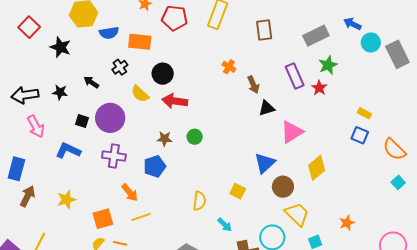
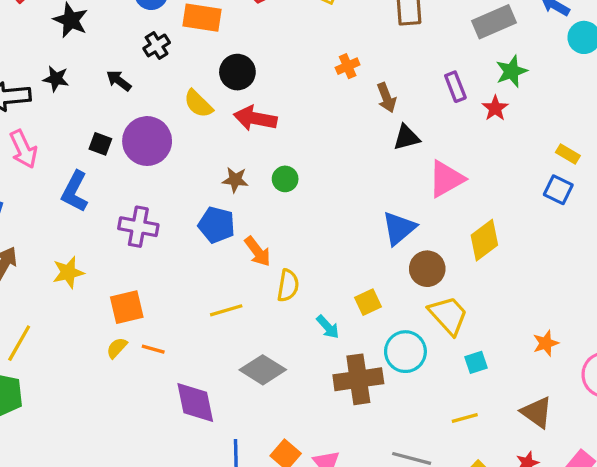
black cross: (120, 67) -> (157, 45), moved
orange cross: (229, 67) -> (348, 66), turned 32
purple rectangle: (295, 76) -> (455, 87), size x0.7
black star: (60, 92) -> (56, 79), moved
blue L-shape: (68, 151) -> (75, 192), turned -90
purple cross: (114, 156) -> (138, 227), moved
blue pentagon: (155, 166) -> (217, 225), turned 30
yellow square: (238, 191) -> (368, 302), moved, turned 35
orange arrow: (130, 193) -> (258, 251), moved
yellow line: (141, 217) -> (226, 310), moved
orange star: (347, 223) -> (546, 343), moved

